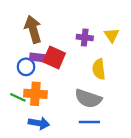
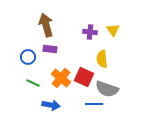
red square: (54, 57) -> (84, 77), moved
blue circle: (26, 67) -> (28, 57), moved
orange cross: (35, 94) -> (61, 78), moved, turned 36
gray semicircle: (88, 99) -> (107, 89), moved

